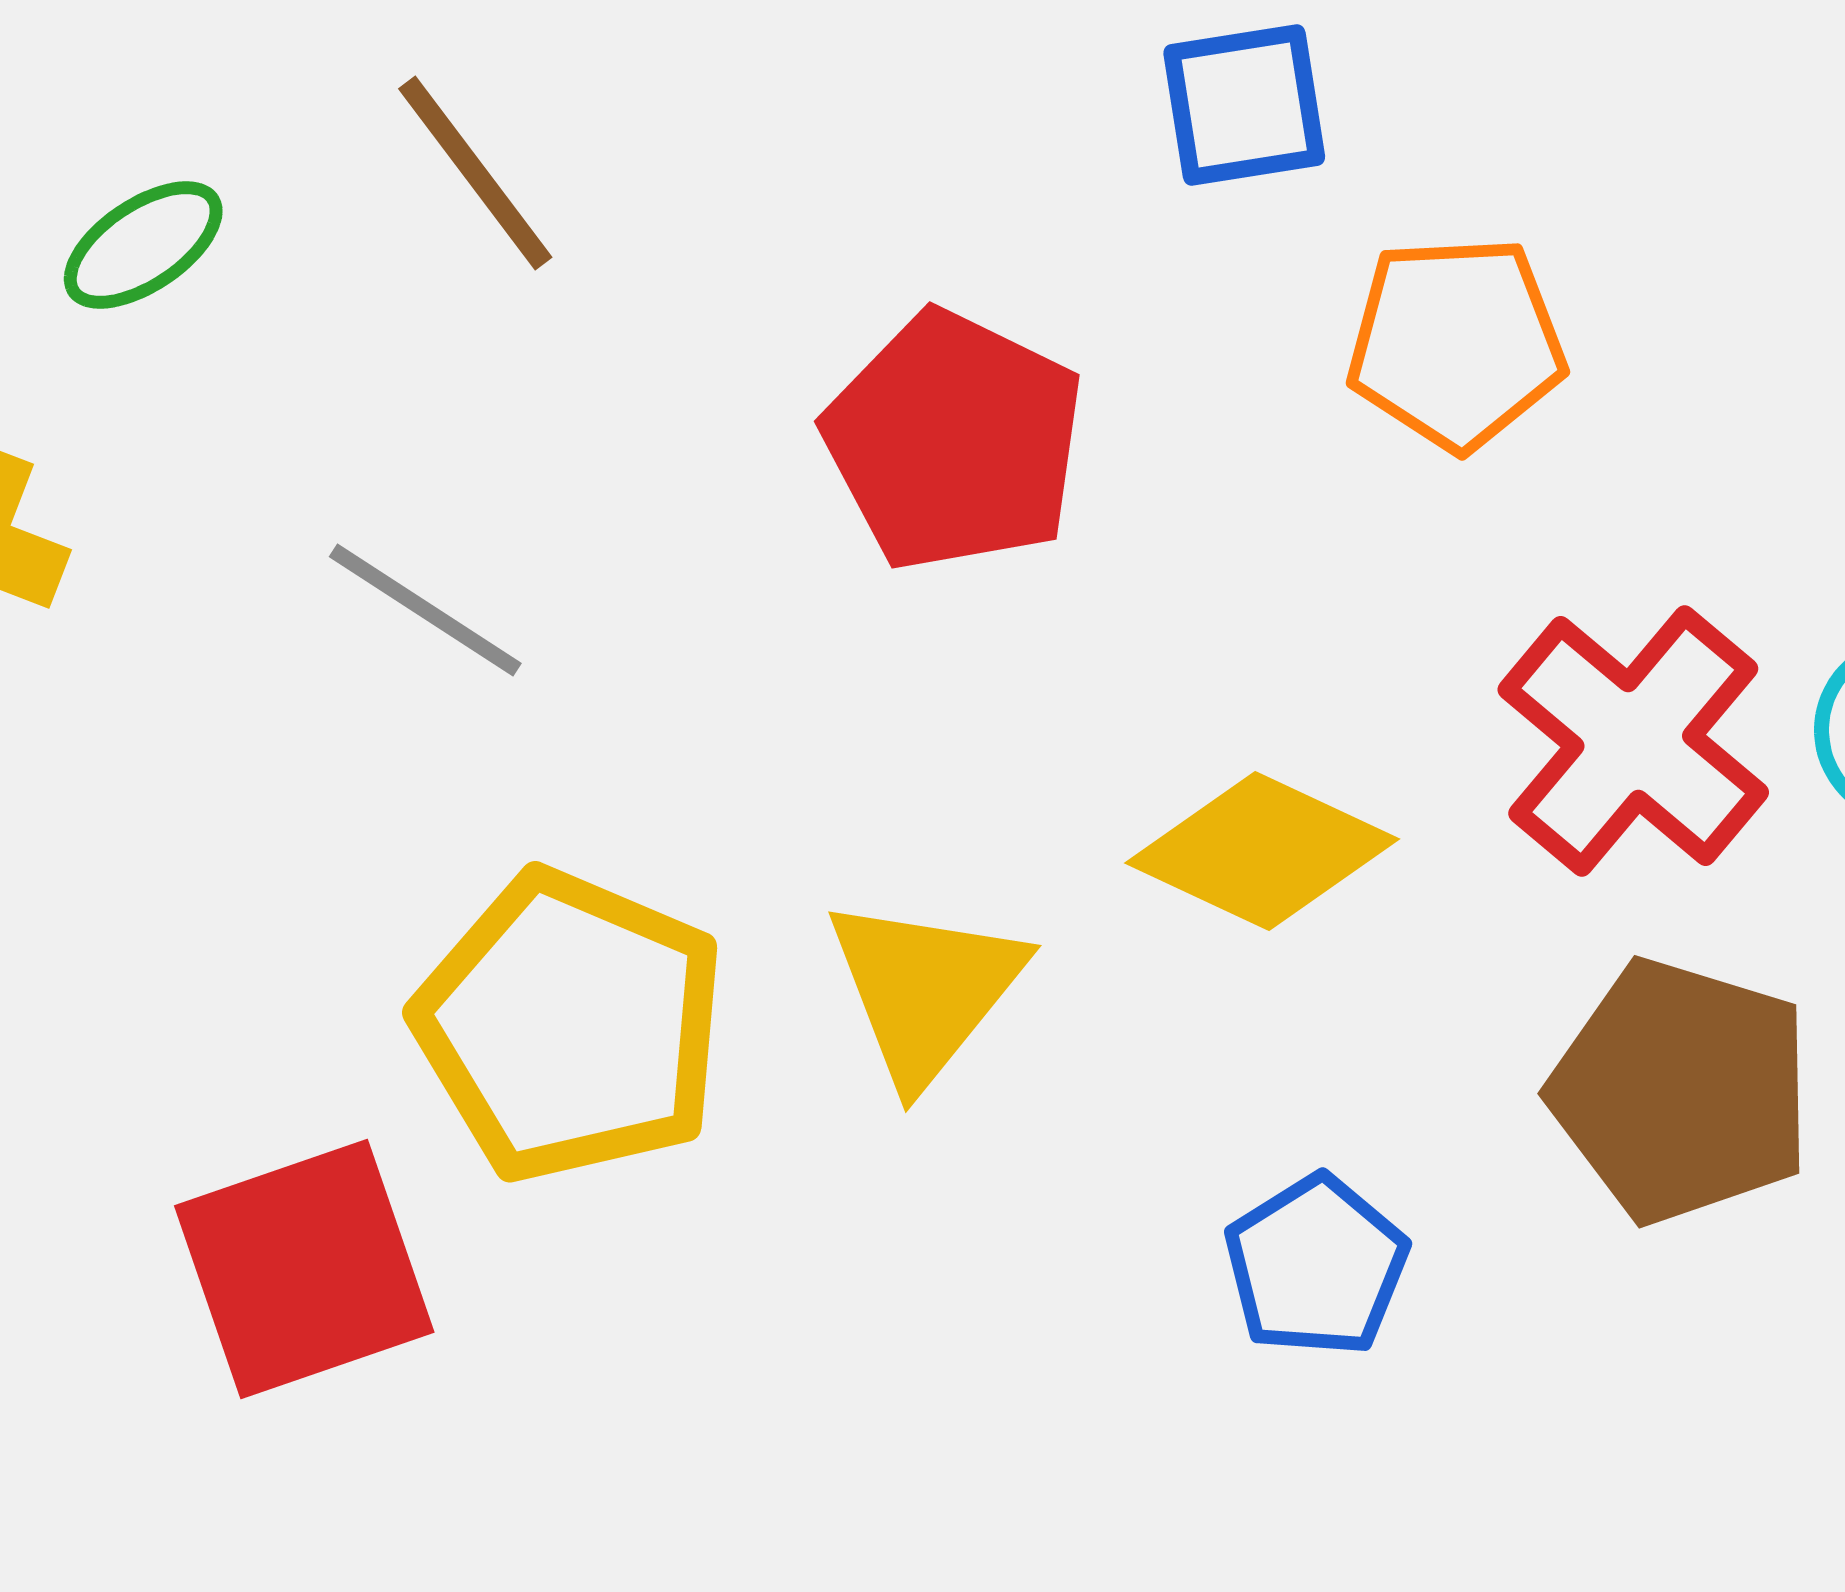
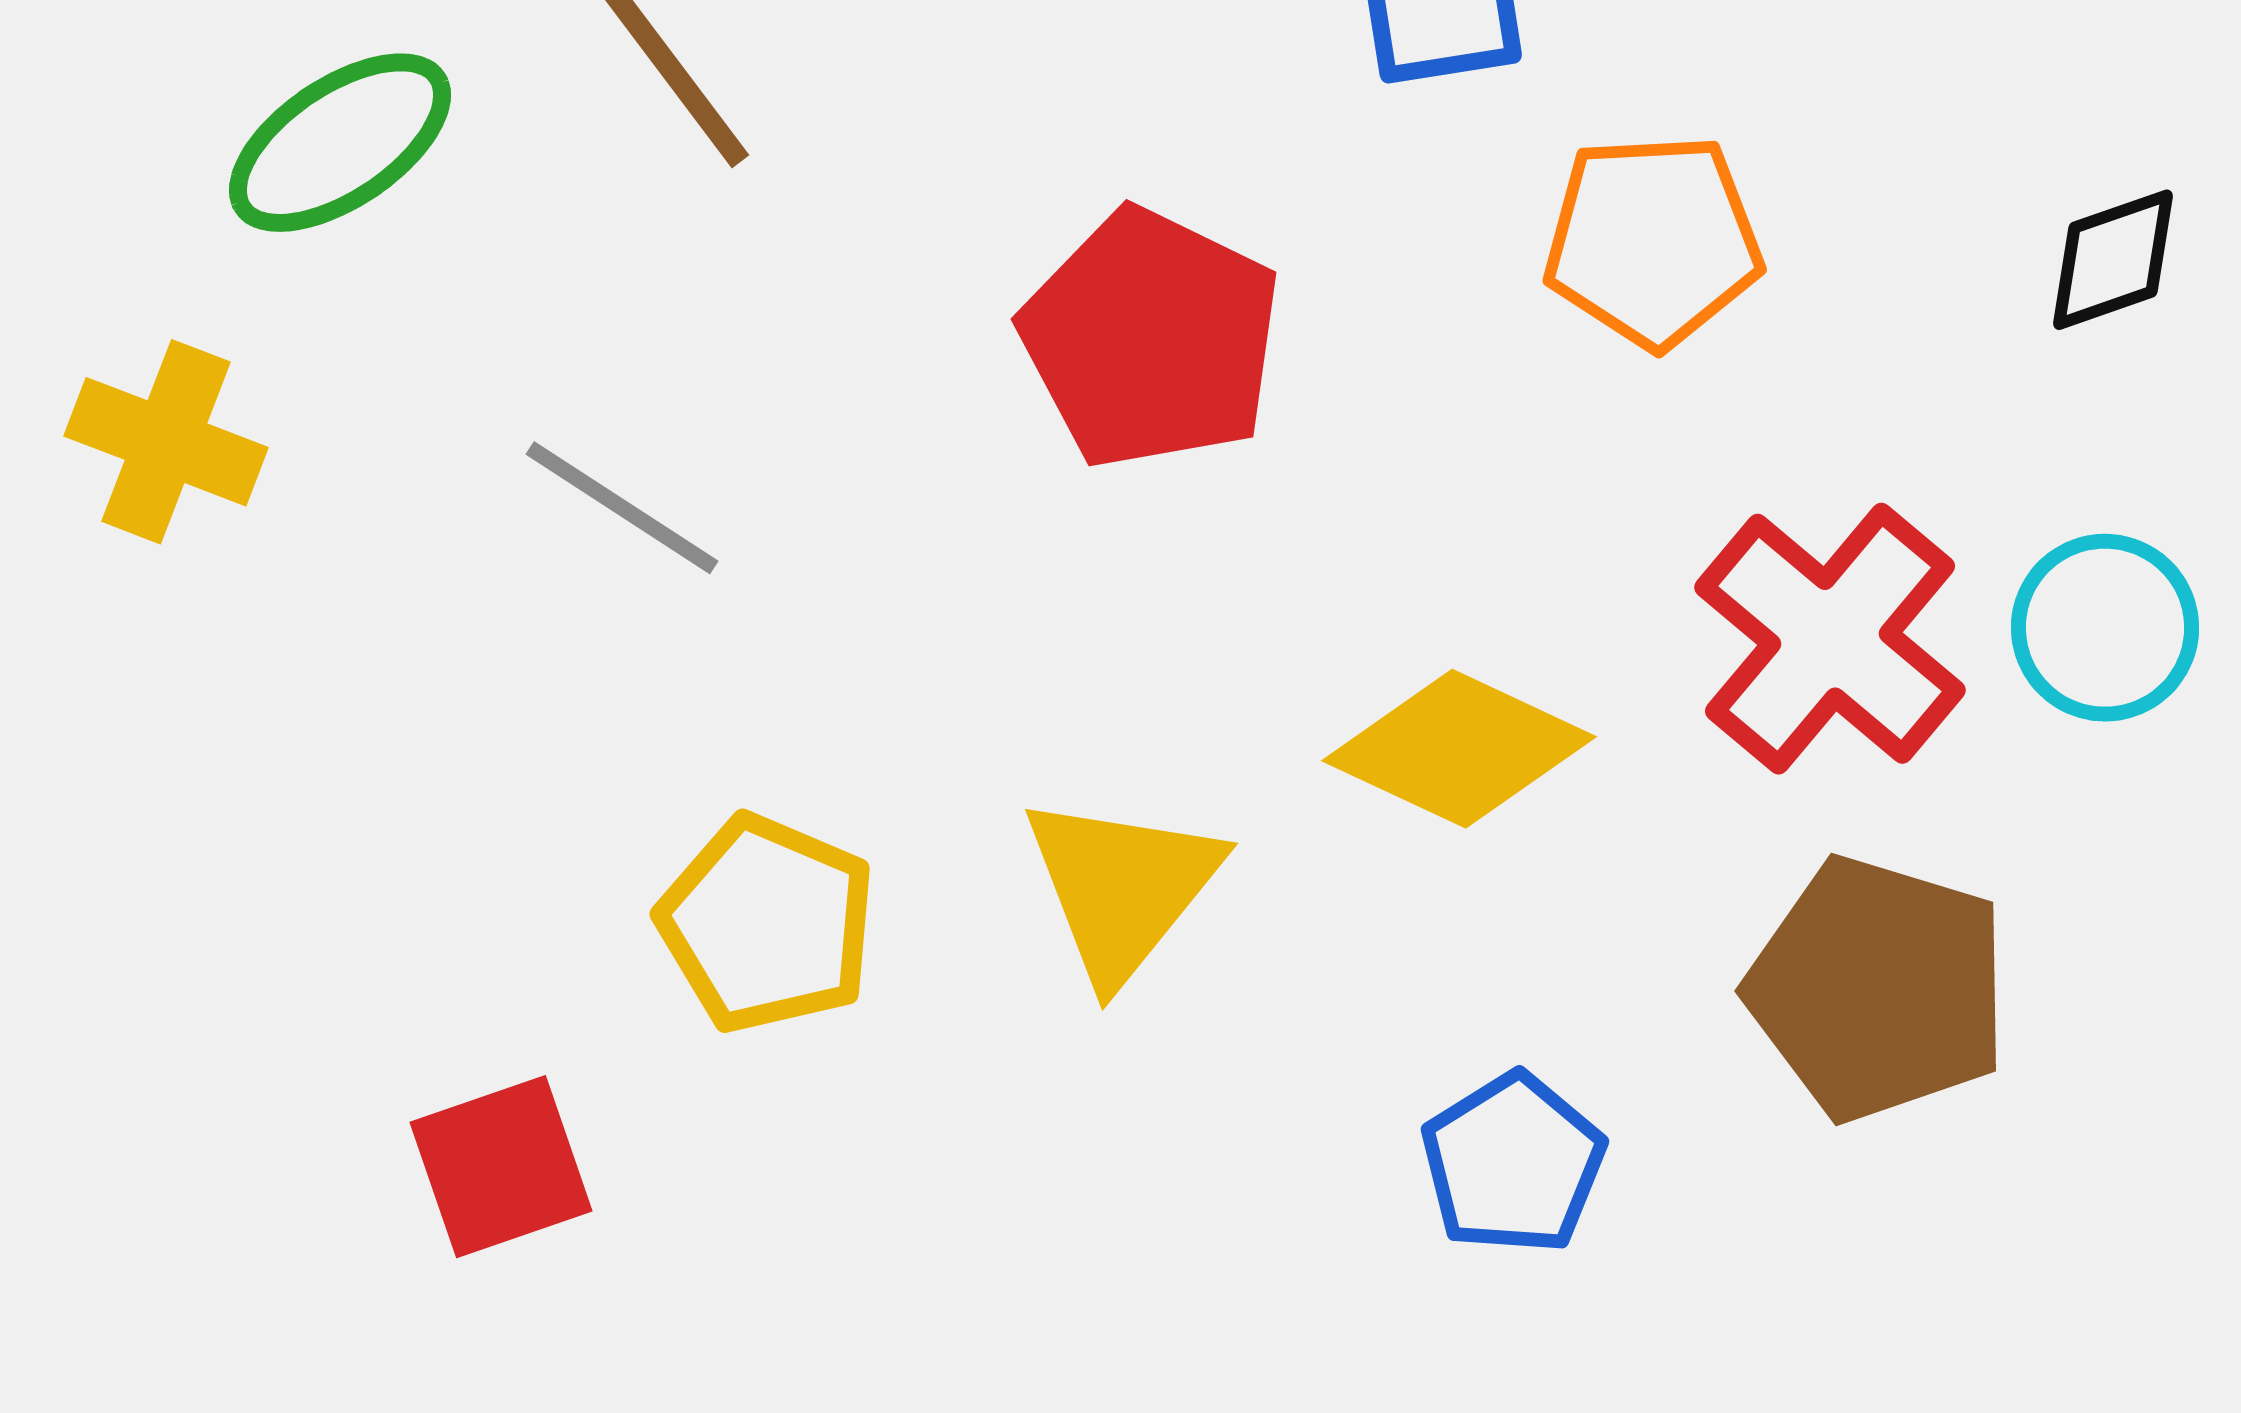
green ellipse: (143, 245) -> (340, 143), size x1.4
yellow pentagon: (570, 1026) -> (767, 924), size x0.7
red square: (304, 1269) -> (501, 1167), size x0.7

